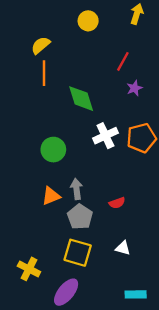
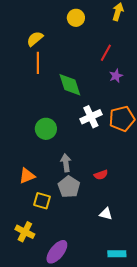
orange triangle: (51, 196) -> (27, 176), moved
yellow square: (78, 253) -> (42, 201), moved, size x0.7

